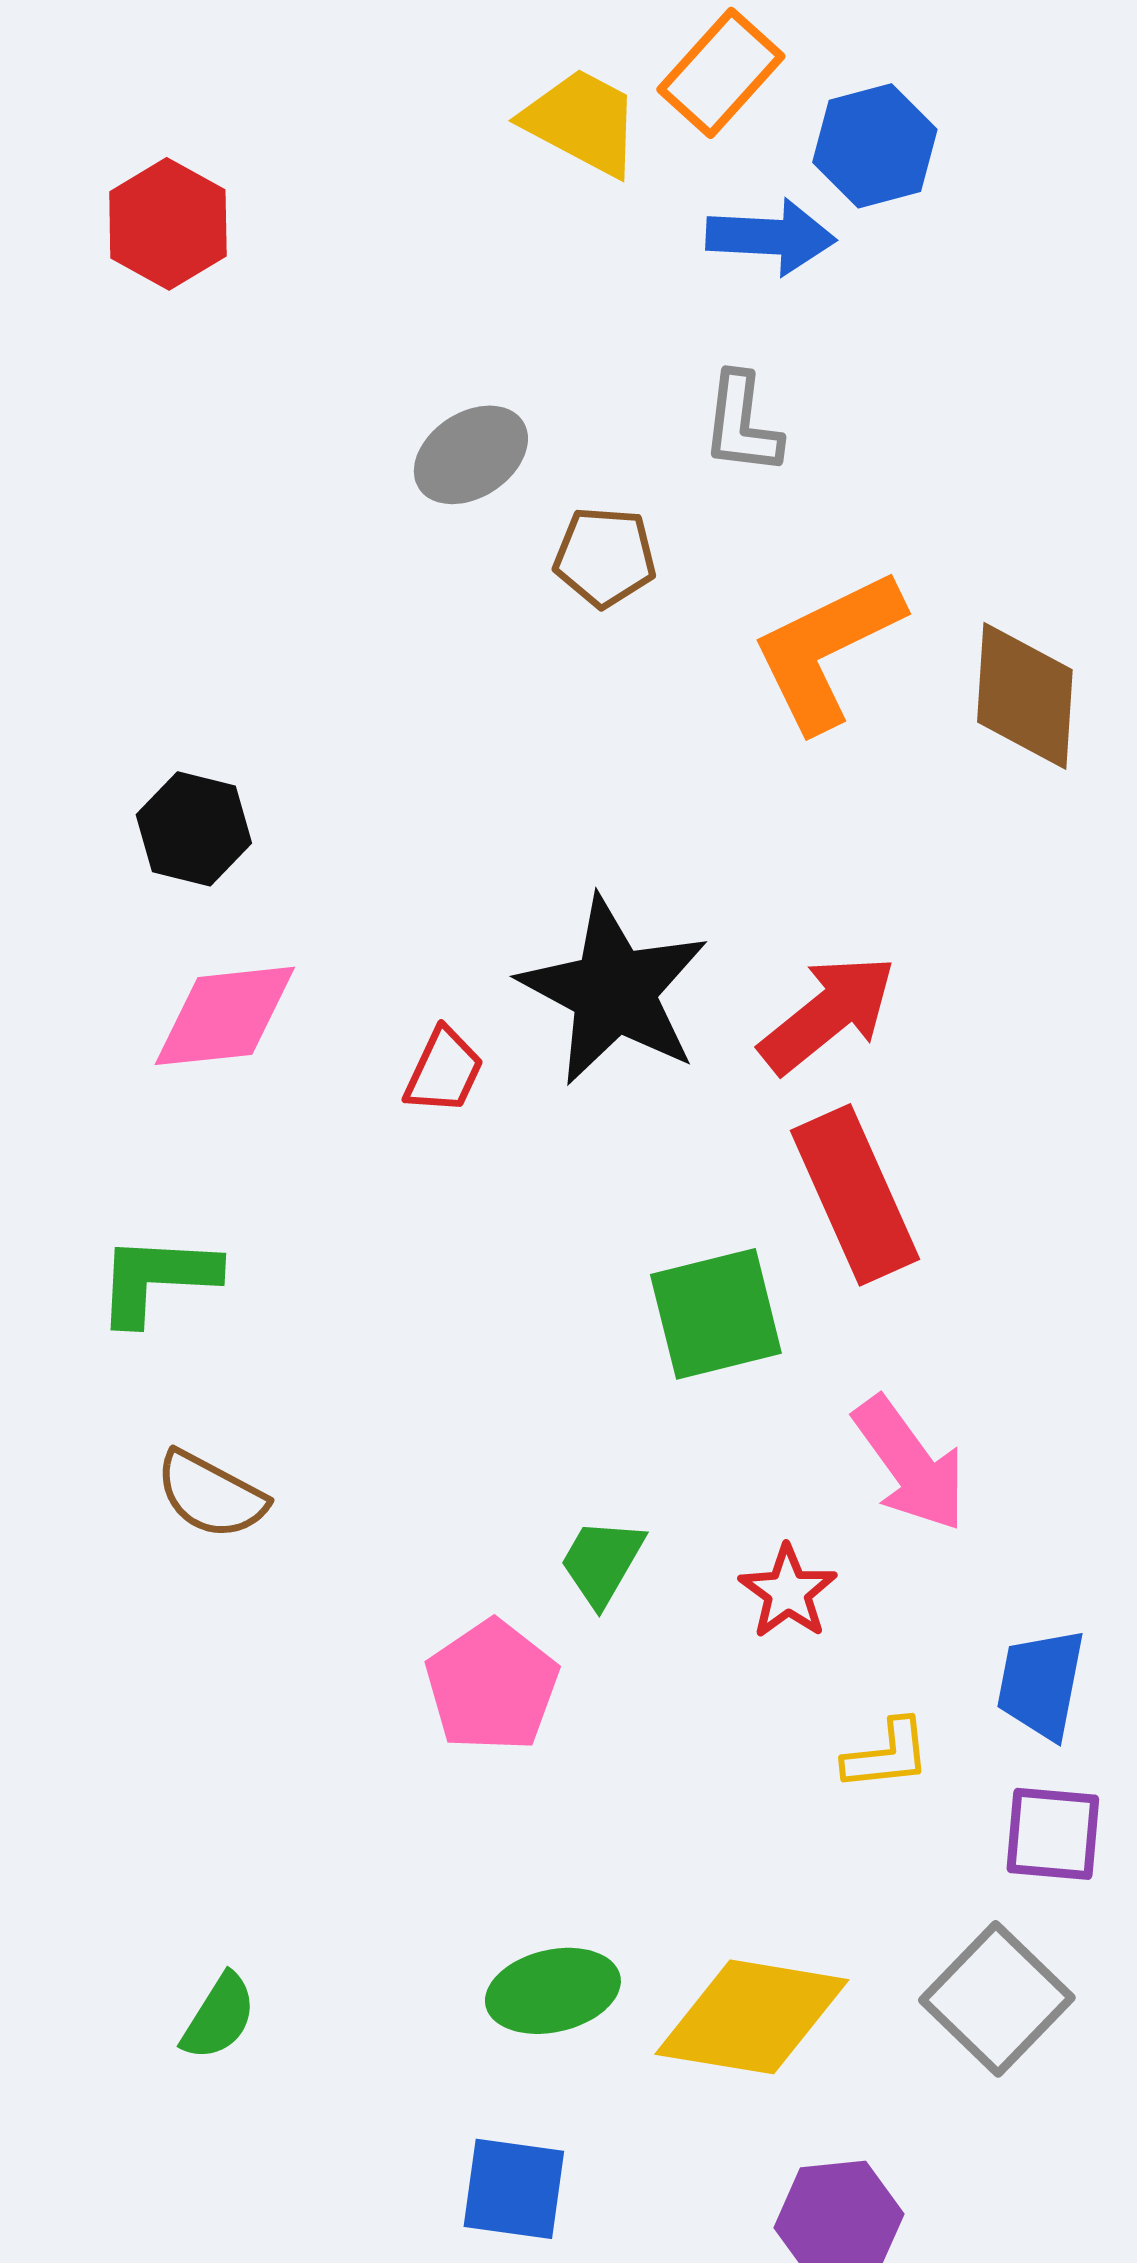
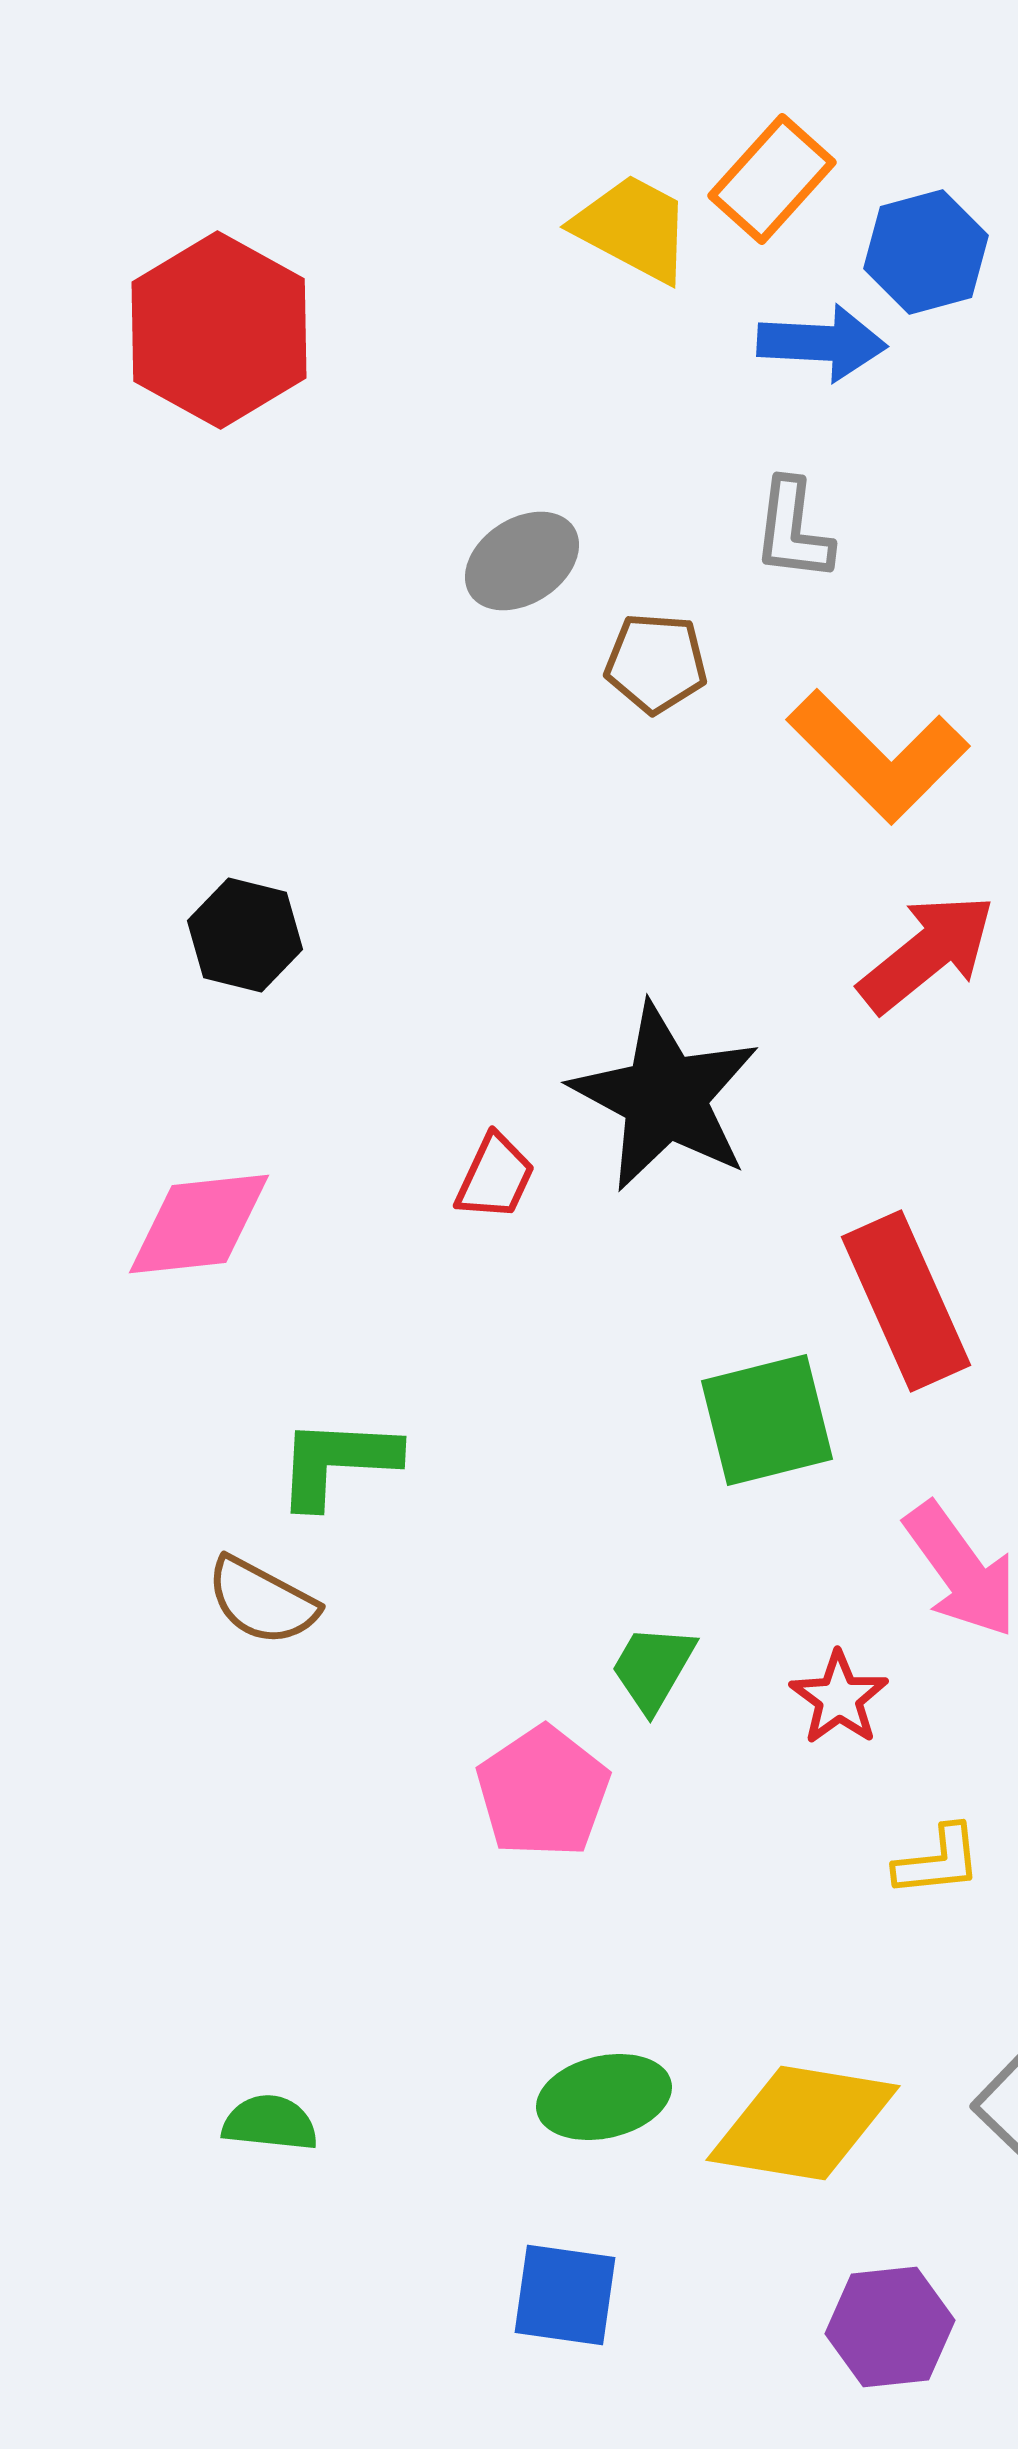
red hexagon: (168, 224) -> (219, 330), size x1.5
orange L-shape: (827, 650) -> (878, 756), turned -109
red arrow: (828, 1014) -> (927, 953), moved
pink diamond: (225, 1016) -> (199, 1224), moved
green L-shape: (157, 1279) -> (337, 1462), moved
green semicircle: (219, 2017) -> (270, 2123), turned -116

